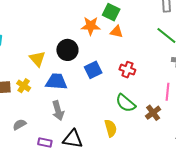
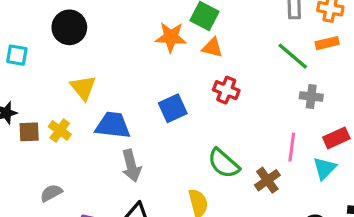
black circle: (67, 50) -> (69, 27), moved
red cross: (127, 70) -> (226, 90), moved
gray arrow: (58, 111) -> (131, 166), moved

